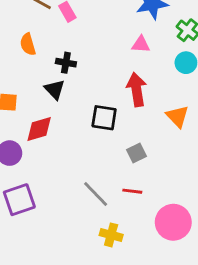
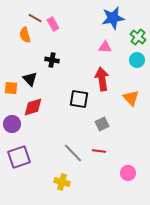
orange semicircle: (28, 44) -> (25, 35), moved
black triangle: (55, 89) -> (30, 79), moved
pink circle: (173, 222) -> (128, 173), size x0.6
yellow cross: (111, 235) -> (62, 182), moved

